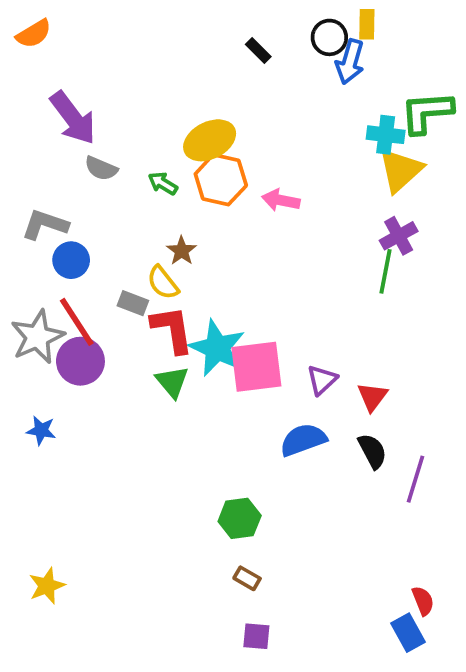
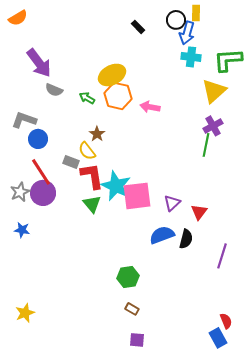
cyan cross: (386, 135) -> (191, 57), moved
gray star: (37, 337) -> (20, 192), moved, size x0.7
black semicircle: (372, 451) -> (186, 239), moved, turned 42

